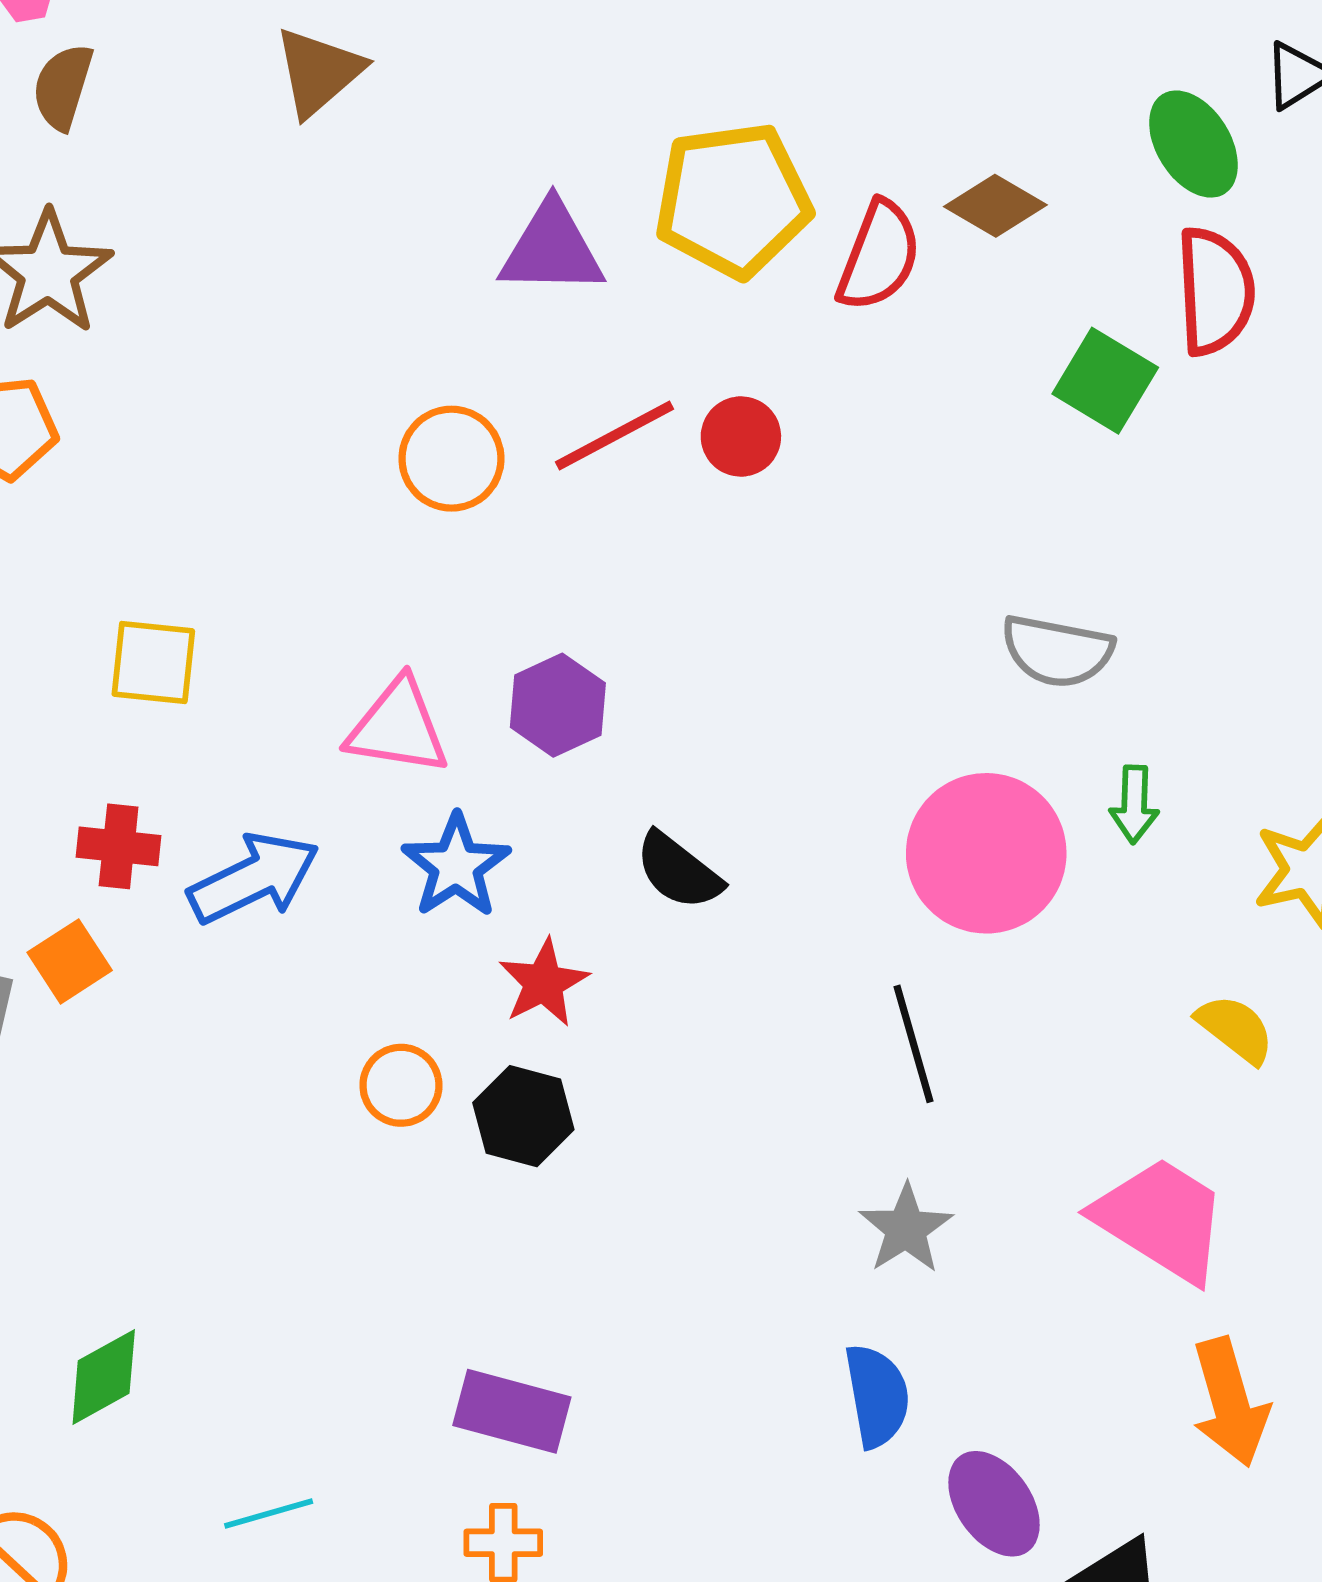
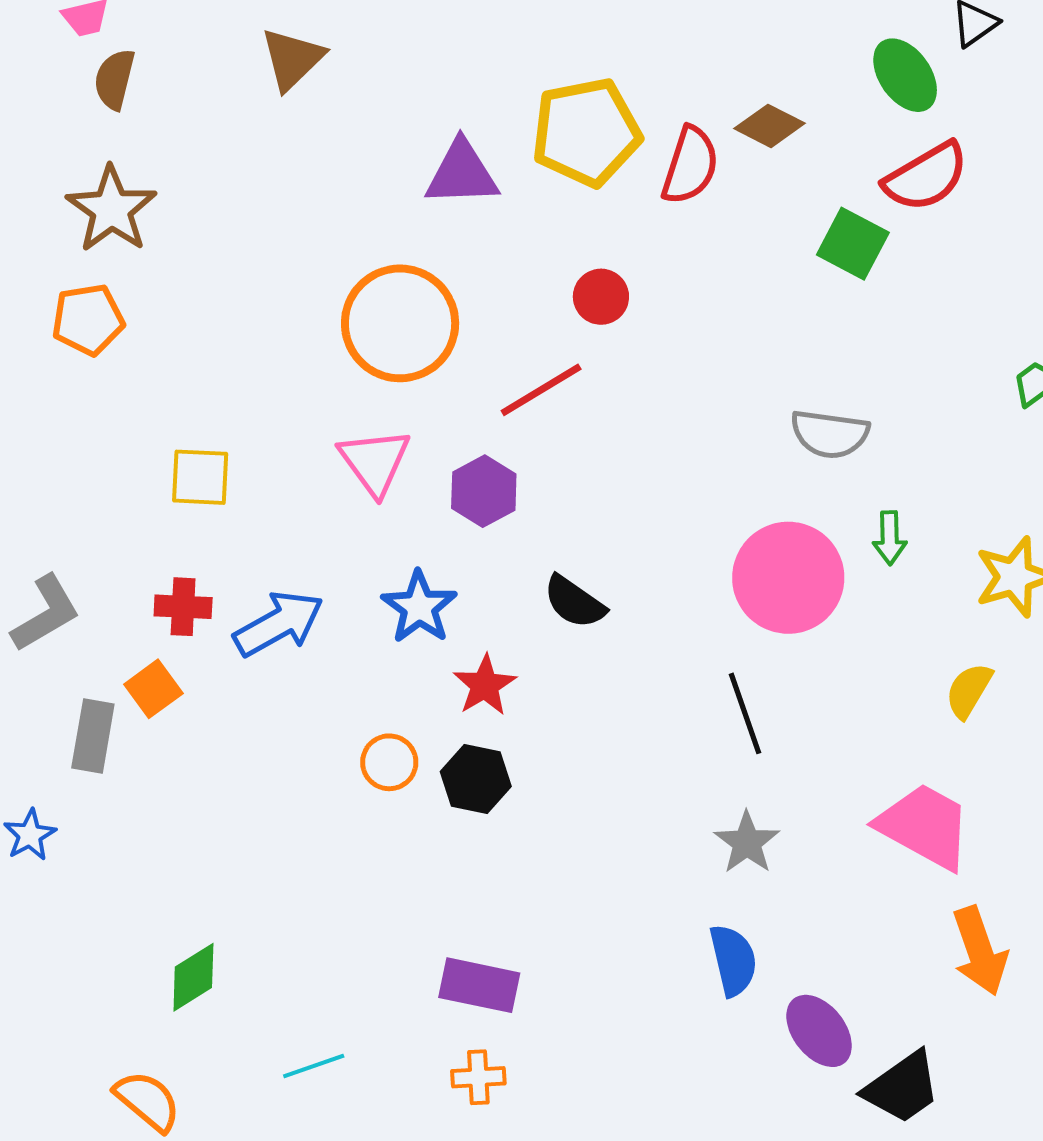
red semicircle: (1215, 291) -> (926, 177), turned 66
red line: (615, 436) -> (541, 390), moved
orange circle: (451, 459) -> (400, 323), size x1.6
pink triangle: (398, 727) -> (375, 462), moved, turned 48
yellow semicircle: (1235, 1029) -> (969, 690), turned -94

